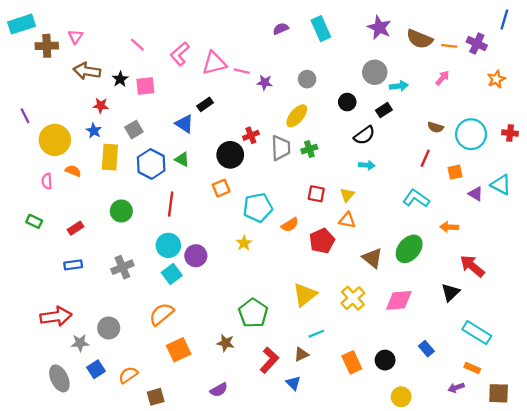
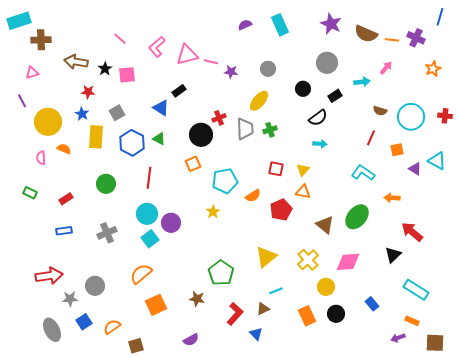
pink triangle: (75, 37) -> (32, 73), moved, turned 40
cyan arrow: (399, 86) -> (362, 82), moved
yellow circle: (401, 397) -> (326, 287), moved

